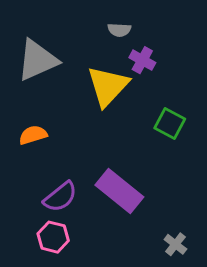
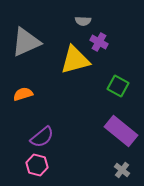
yellow triangle: (108, 86) -> (75, 60), turned 32
purple rectangle: (119, 191) -> (121, 131), moved

